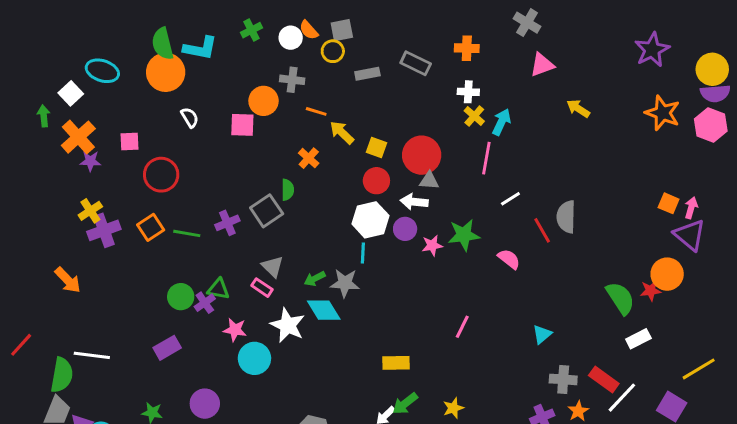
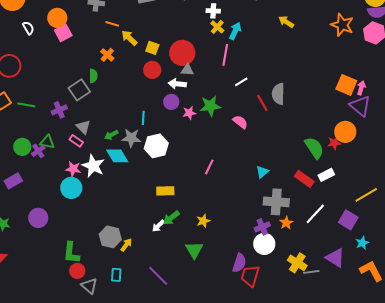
orange circle: (264, 101) -> (57, 18), moved
pink square: (242, 125) -> (63, 33), turned -30
orange square: (669, 203) -> (346, 85), size x1.5
white hexagon: (370, 220) -> (156, 146), moved
purple cross: (227, 223) -> (59, 110), moved
pink star: (235, 330) -> (73, 169), moved
gray cross: (563, 379) -> (276, 202), size x1.4
red rectangle: (604, 379) -> (304, 179), moved

